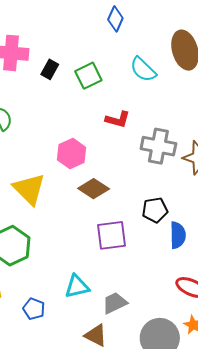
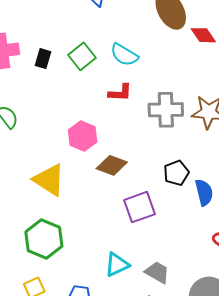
cyan semicircle: (143, 69) -> (124, 55), moved
gray trapezoid: (115, 303) -> (157, 272), turned 68

